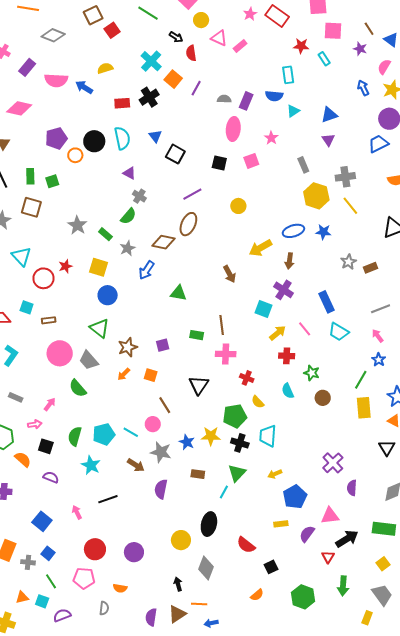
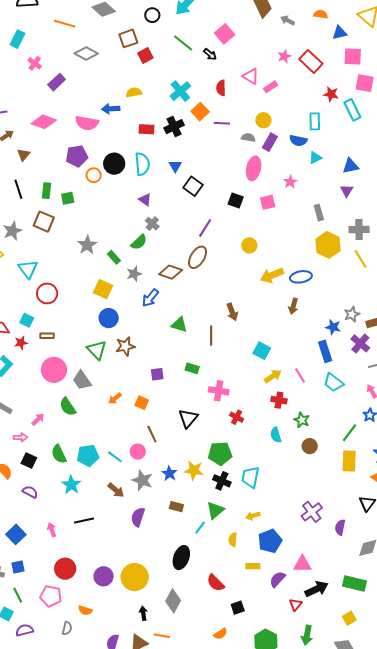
yellow circle: (201, 20) -> (263, 120), moved
black arrow: (176, 37) -> (210, 54), moved
cyan rectangle: (324, 59) -> (352, 110), size x1.5
pink semicircle: (56, 80) -> (87, 123), moved
blue arrow: (84, 87) -> (111, 109), turned -42
purple line: (196, 88) -> (222, 123), turned 56
purple line: (192, 194) -> (205, 228), turned -36
blue star: (323, 232) -> (333, 327), moved
yellow arrow: (260, 248) -> (272, 275), moved
red star: (65, 266) -> (21, 343), moved
purple cross: (284, 290) -> (360, 343), moved
brown line: (222, 325) -> (211, 336), moved
brown star: (128, 347) -> (125, 346), moved
yellow semicircle: (258, 402) -> (233, 540), moved, turned 40
green semicircle: (75, 436) -> (59, 454), turned -48
purple semicircle: (352, 488) -> (340, 527), moved
yellow circle: (181, 540) -> (135, 577), moved, size x1.4
blue square: (48, 553) -> (18, 567), turned 32

